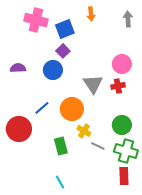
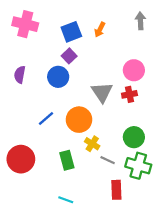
orange arrow: (91, 14) -> (100, 30), moved, turned 32
pink cross: (36, 20) -> (25, 24), moved
purple semicircle: (18, 68) -> (20, 75), turned -77
red circle: (19, 129) -> (21, 159), moved
red rectangle: (124, 176) -> (116, 190), moved
cyan line: (60, 182) -> (66, 200), turned -40

